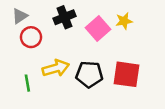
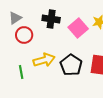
black cross: (64, 17) -> (51, 19), turned 30
black pentagon: (89, 74) -> (71, 65), turned 30

